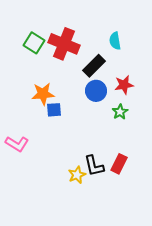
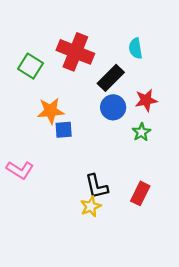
green square: (34, 43) -> (31, 66), moved
black L-shape: (94, 166) -> (97, 186), moved

